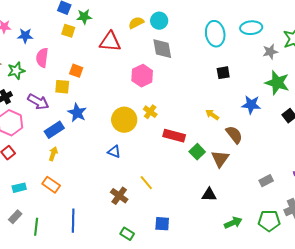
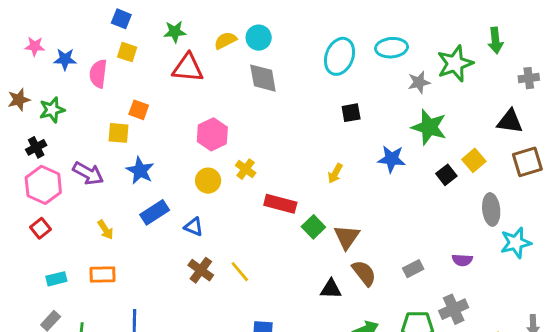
green star: (84, 17) -> (175, 32), moved
cyan ellipse: (215, 34) -> (340, 56), turned 30
pink semicircle: (42, 58) -> (98, 74), moved
pink hexagon: (142, 76) -> (212, 134), moved
purple arrow: (38, 102) -> (88, 173), moved
yellow arrow: (212, 115) -> (335, 173), turned -96
yellow circle: (124, 120) -> (208, 181), size x0.7
blue rectangle: (54, 130) -> (155, 212), moved
brown semicircle: (234, 135) -> (364, 273), moved
yellow arrow: (53, 154) -> (105, 230), turned 128
orange rectangle: (51, 185) -> (103, 274), turned -36
brown cross: (119, 196) -> (201, 270), moved

